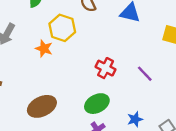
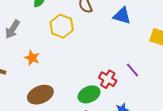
orange star: (44, 49) -> (32, 58), moved
red cross: (106, 68) -> (108, 79), moved

